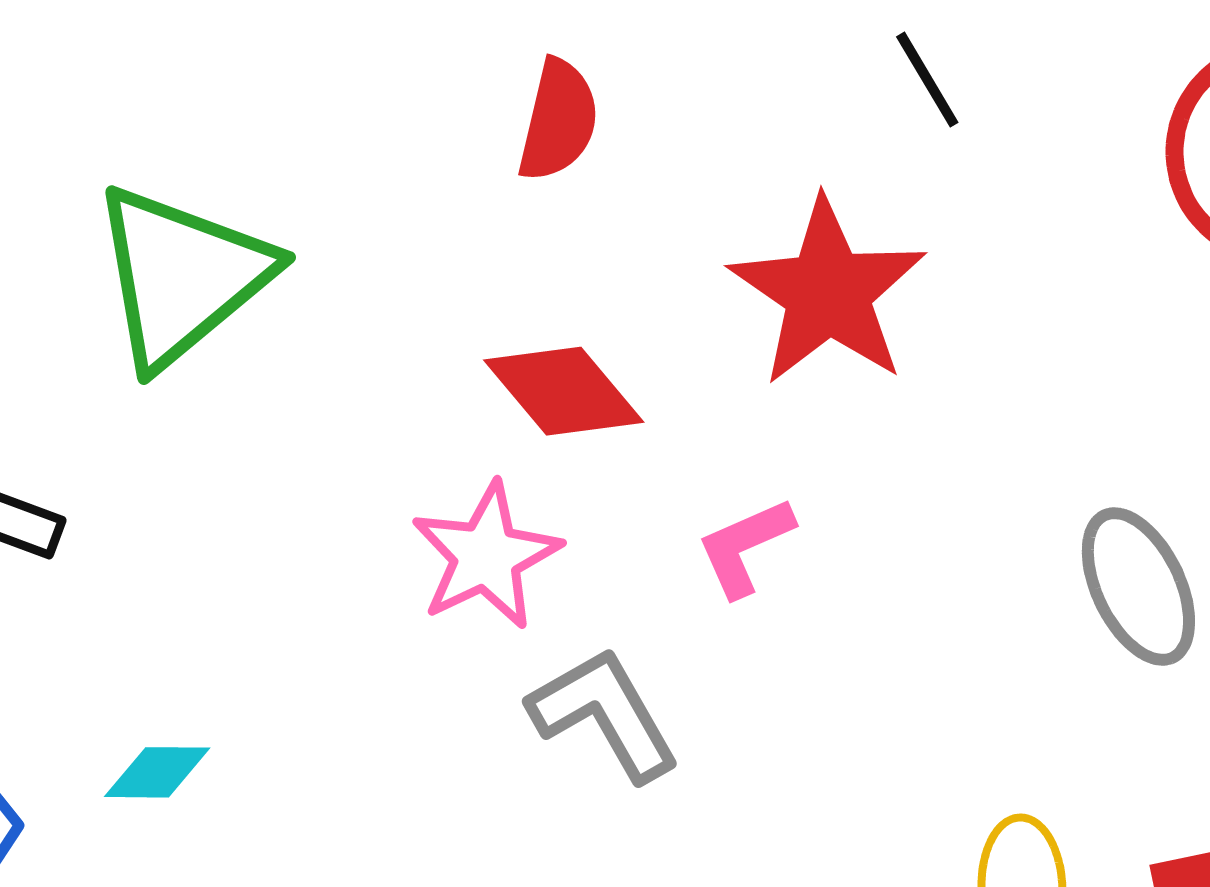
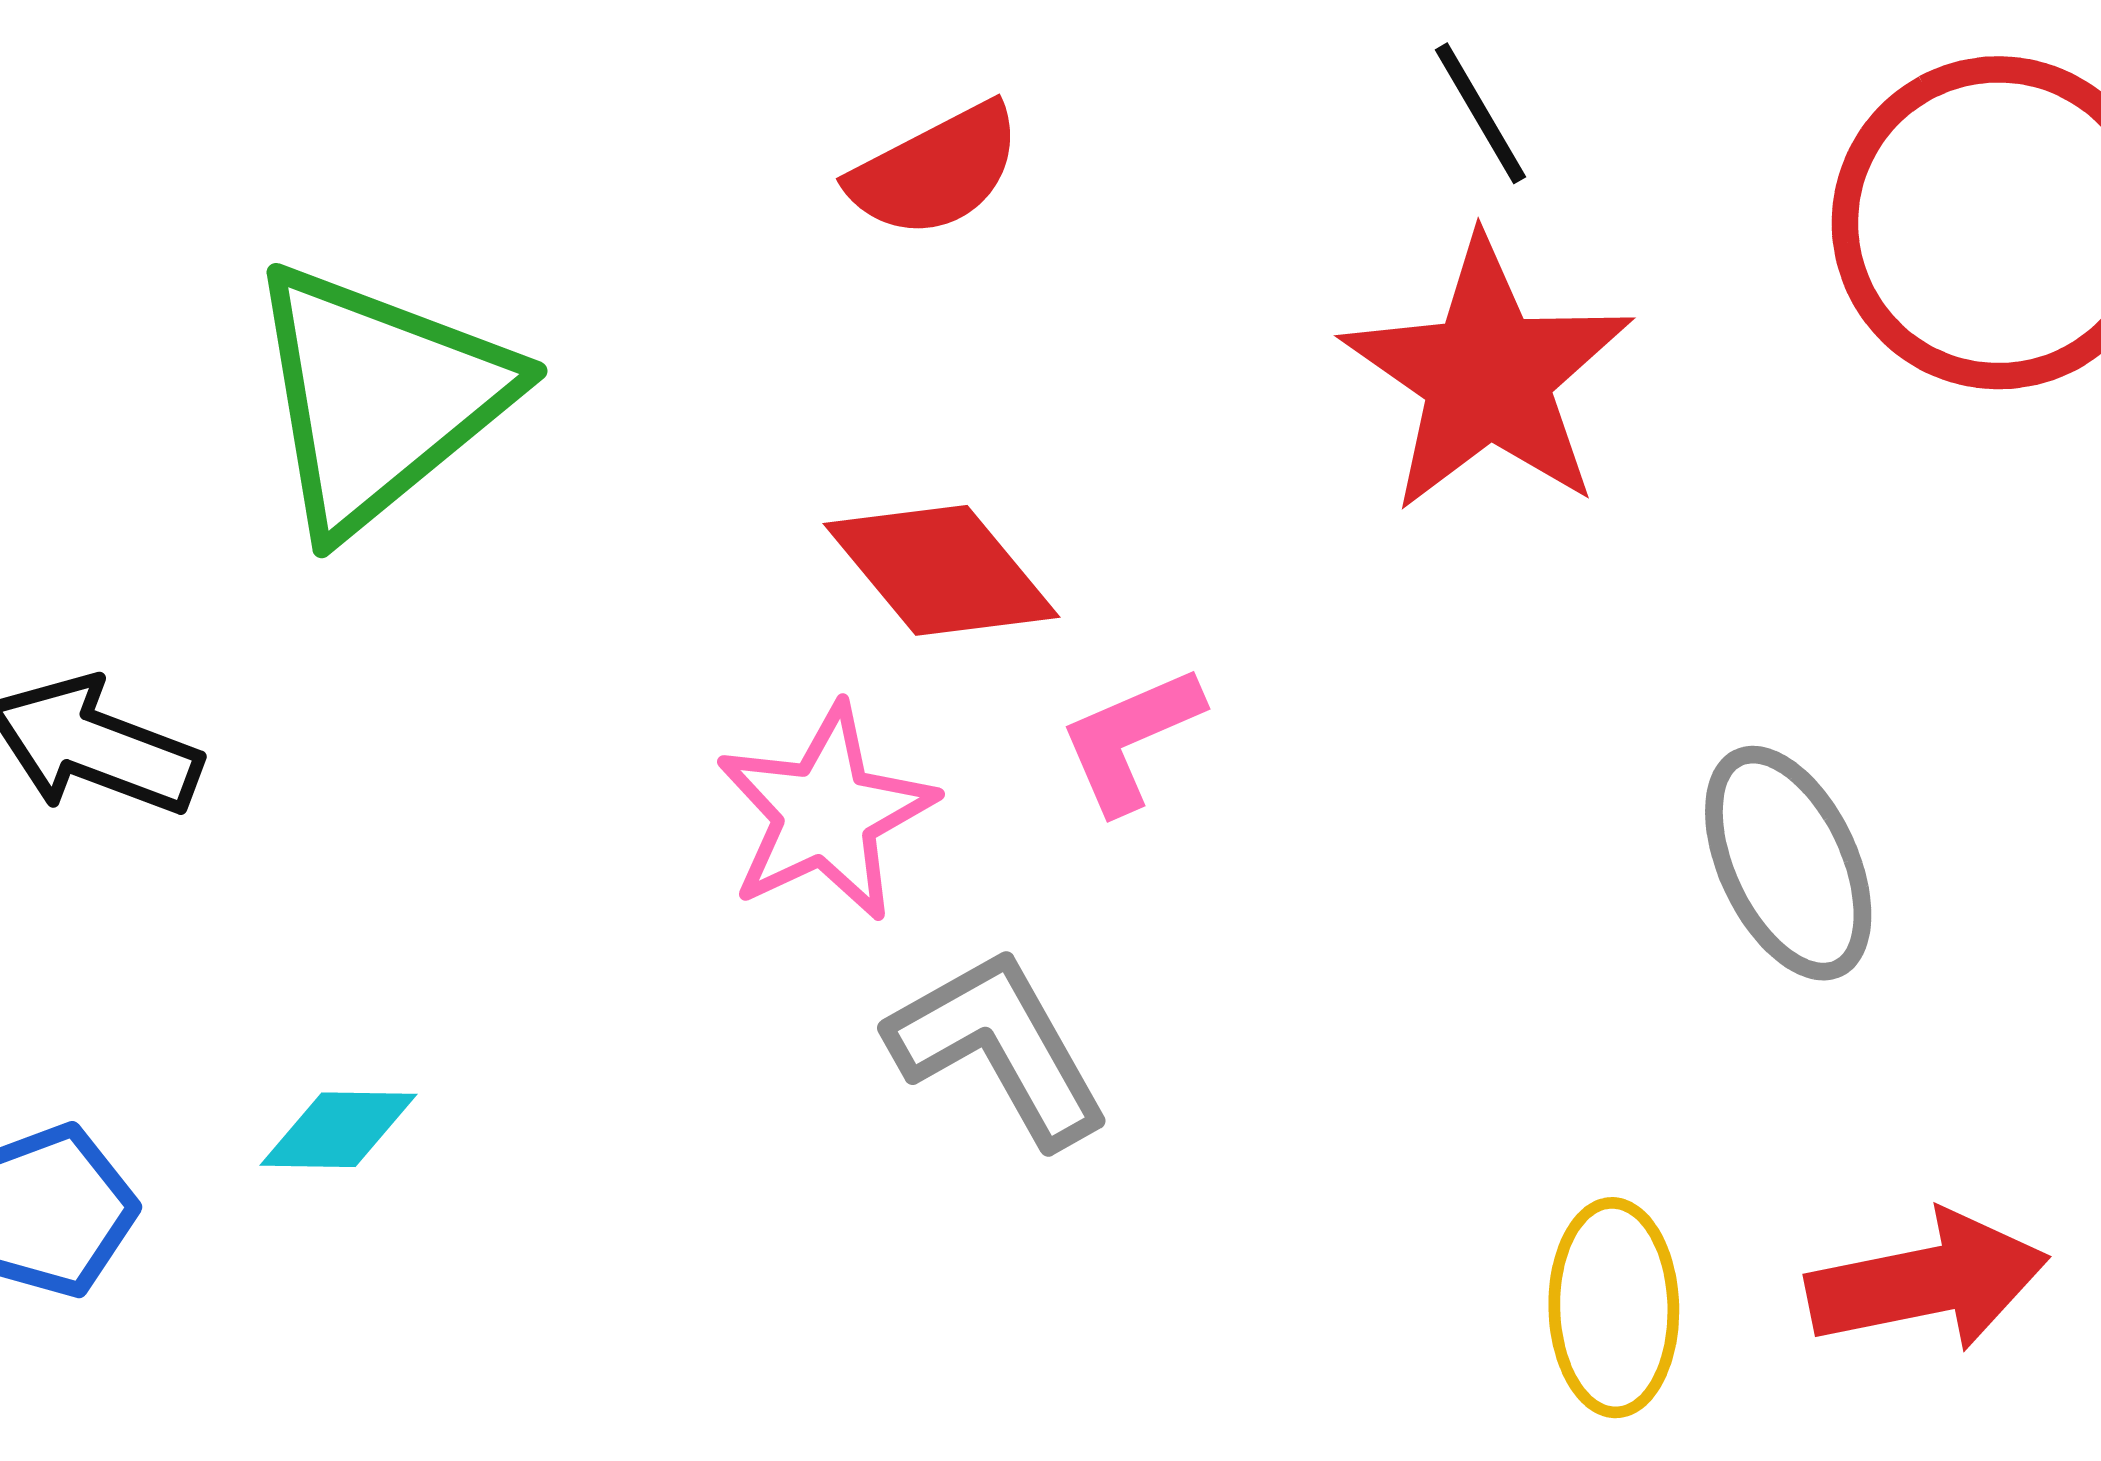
red semicircle: (558, 120) -> (936, 171), turned 49
red star: (828, 292) -> (1488, 375), moved
pink L-shape: (745, 547) -> (1131, 739), moved

